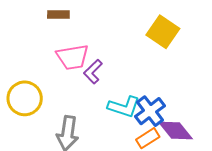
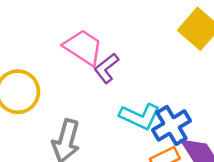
pink trapezoid: (73, 57) -> (83, 47), turned -144

